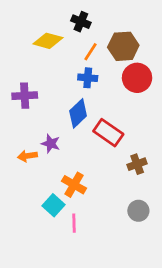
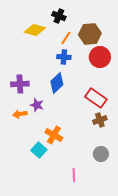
purple cross: (25, 96) -> (20, 84), moved
red rectangle: (108, 133) -> (96, 98), moved
pink line: (74, 223) -> (74, 175), moved

